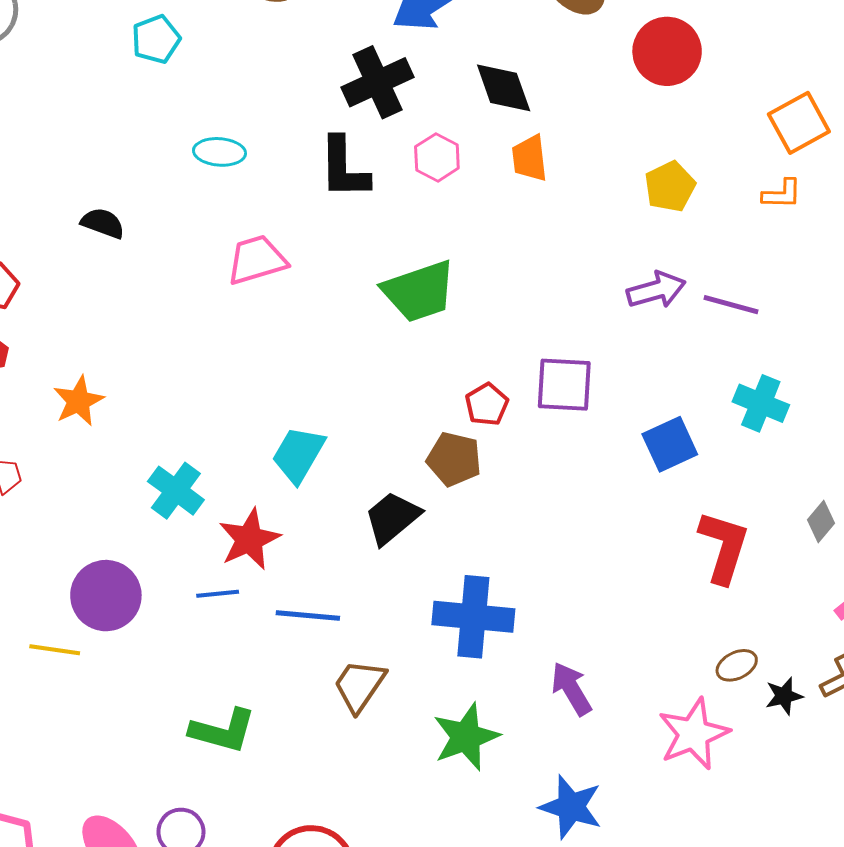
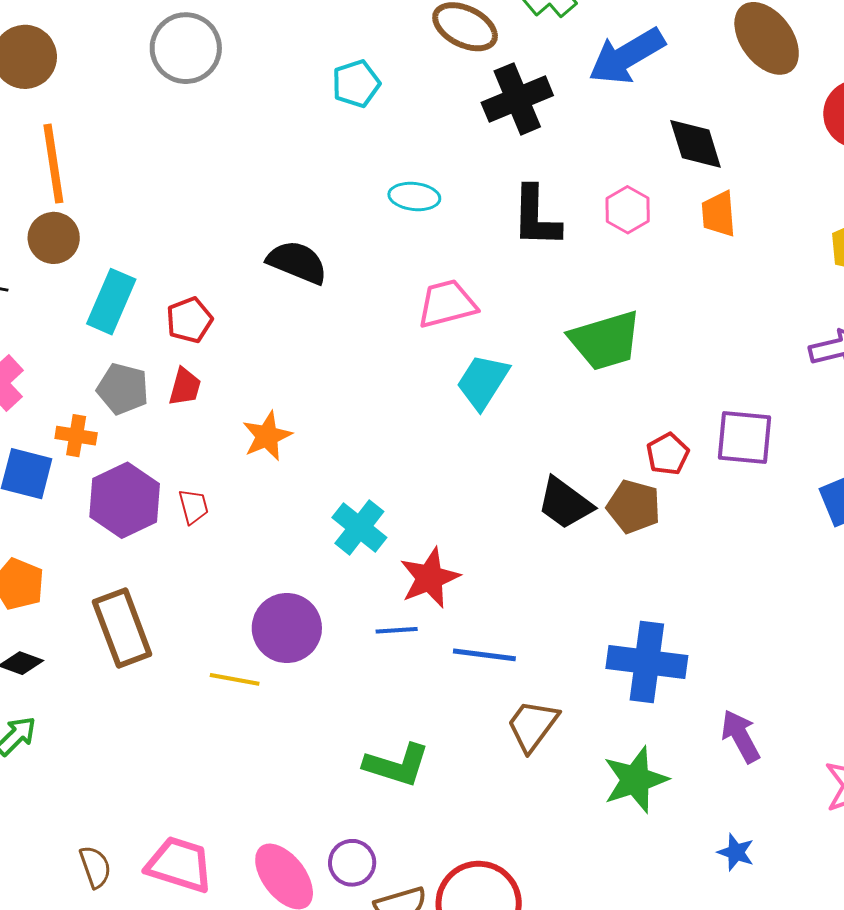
black cross: (377, 82) -> (517, 99), moved
black semicircle: (103, 223) -> (297, 262), size x1.4
cyan trapezoid: (298, 454) -> (483, 382), moved
black trapezoid: (392, 518) -> (565, 503), moved, turned -106
blue star: (571, 807) -> (736, 852), size x0.6

